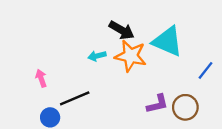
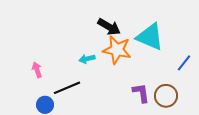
cyan arrow: (97, 56) -> (87, 59), moved
purple L-shape: (157, 104) -> (141, 93), turned -85

